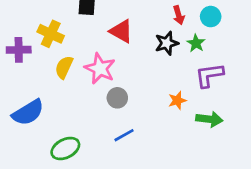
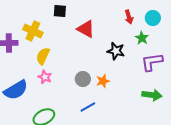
black star: (167, 43) -> (116, 51), moved, turned 30
pink star: (100, 69) -> (45, 77), moved, size x0.6
orange star: (177, 101) -> (103, 81), moved

